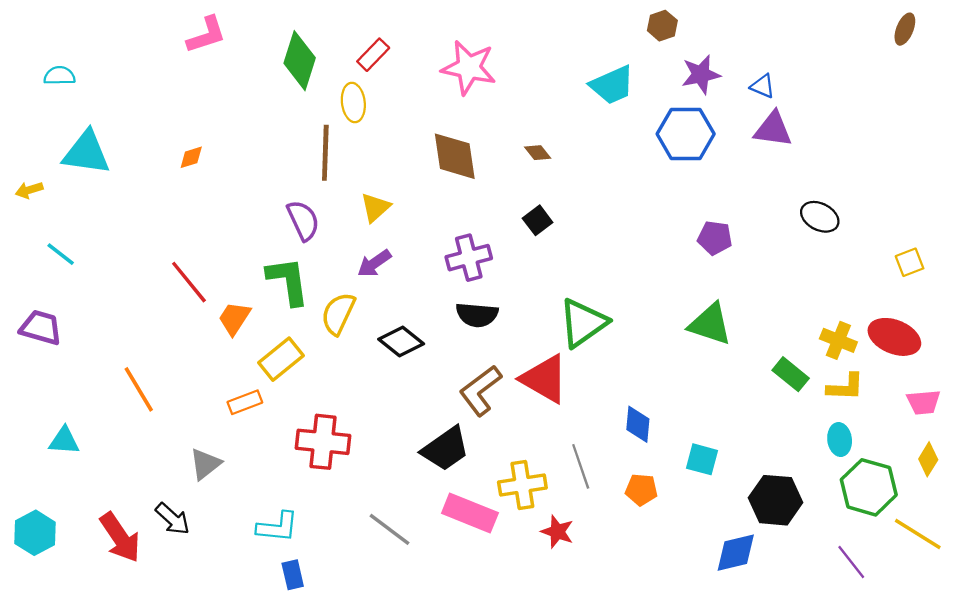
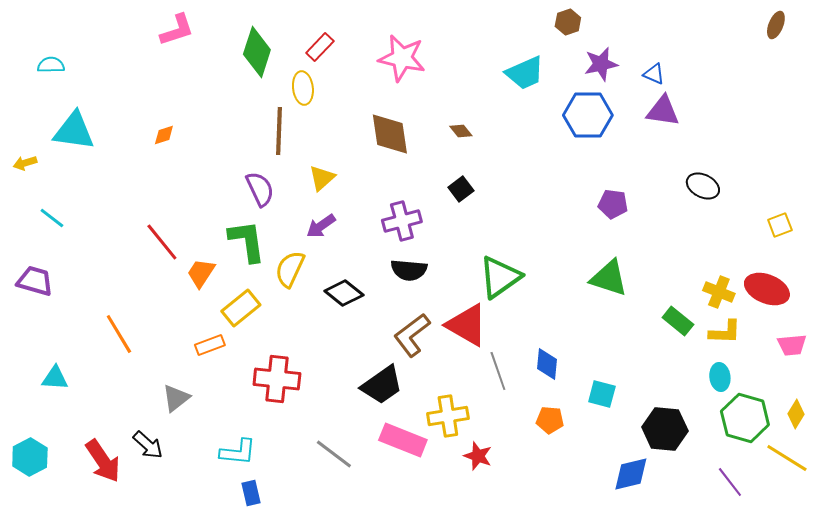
yellow diamond: (928, 459) -> (796, 414), moved
gray line: (581, 466) -> (498, 371), moved

